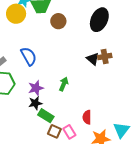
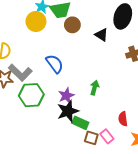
brown circle: (58, 21) -> (72, 25), moved
black triangle: (93, 59) -> (102, 35), moved
black star: (35, 103) -> (68, 111), size x1.5

